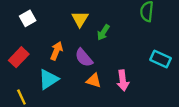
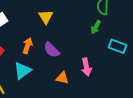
green arrow: (103, 32) -> (96, 27), moved
orange triangle: (94, 81) -> (62, 78), moved

